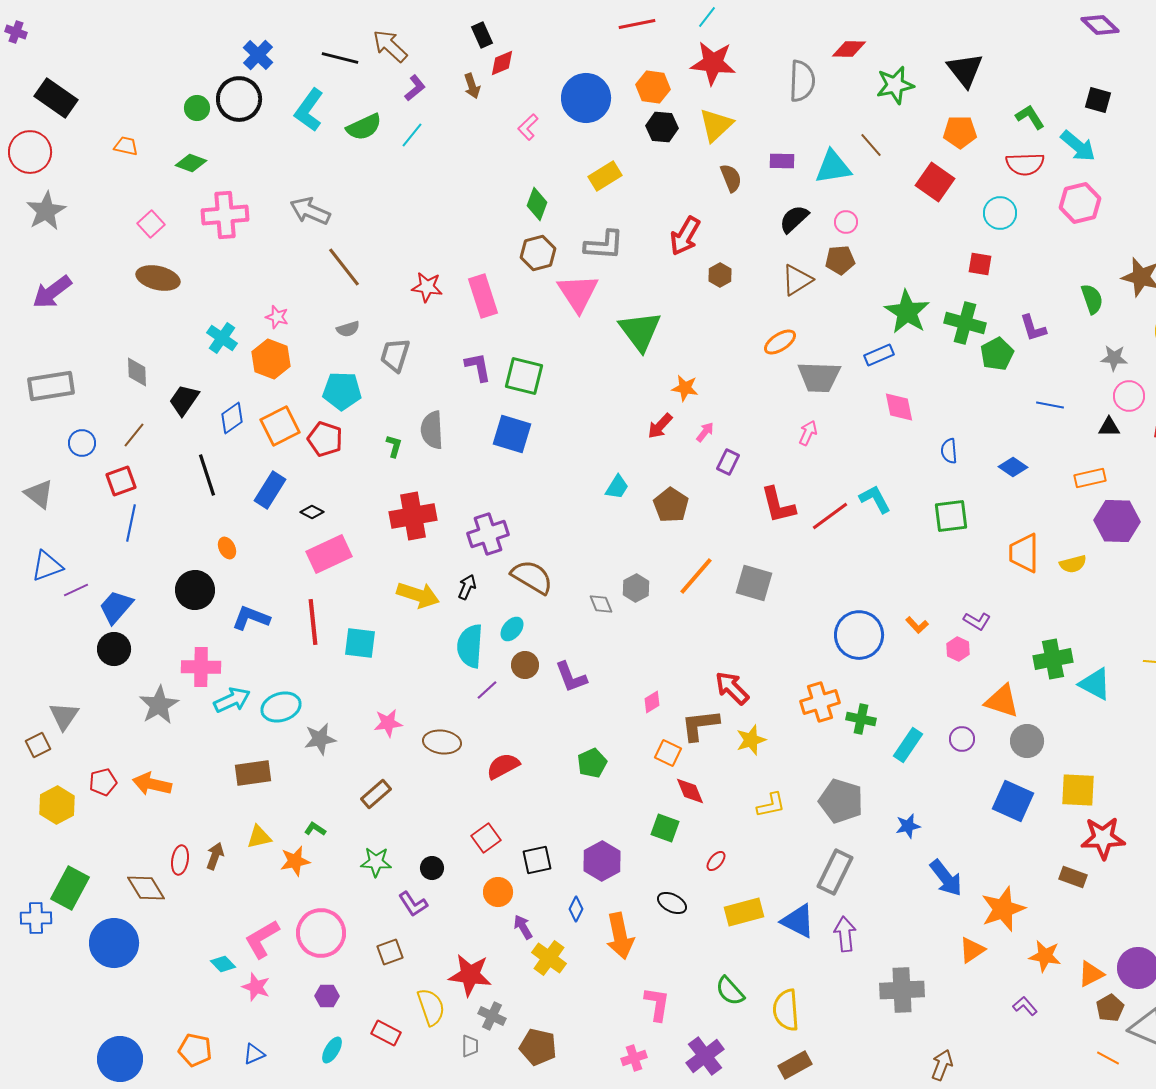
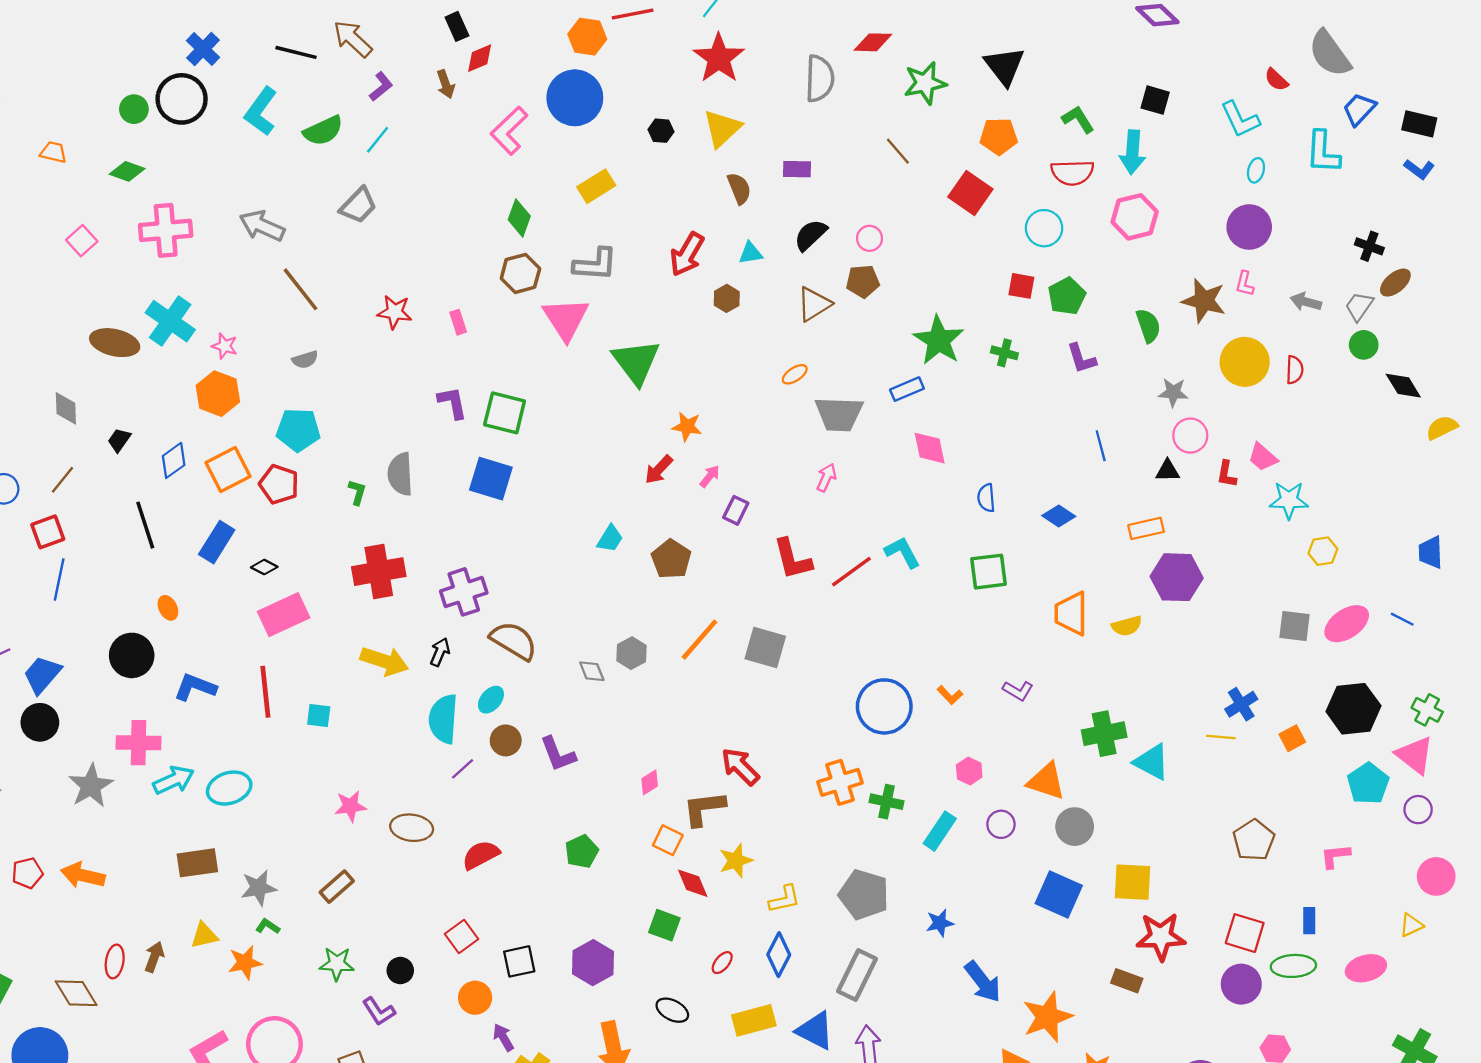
red star: (713, 63) -> (719, 58), turned 30
orange hexagon: (653, 87) -> (587, 37), moved
pink L-shape: (528, 127) -> (509, 131), size x1.6
black hexagon: (662, 127) -> (661, 131), size x0.7
cyan arrow: (1078, 146) -> (1132, 152), turned 54
cyan triangle: (833, 167) -> (750, 253), moved, size x0.6
brown ellipse: (158, 278) -> (115, 343), moved
pink rectangle: (483, 296) -> (458, 322), size x0.5
green cross: (965, 323) -> (1004, 353), size x0.6
cyan cross: (222, 338) -> (170, 321), moved, size x1.4
orange ellipse: (780, 342) -> (795, 374), size x0.7
green pentagon: (997, 354) -> (1067, 296), moved
gray trapezoid: (395, 355) -> (358, 205), moved, turned -153
black trapezoid: (184, 400) -> (119, 440), size x0.7
blue line: (1050, 405) -> (1101, 446), turned 64
cyan square: (360, 643) -> (319, 715), size x0.7
pink hexagon: (958, 649) -> (969, 771), moved
gray star: (320, 739) -> (259, 888), moved
yellow star: (751, 740) -> (736, 861), moved
blue diamond: (576, 909) -> (779, 955), moved, size x1.5

